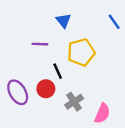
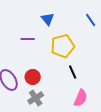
black line: (58, 71) -> (73, 72), moved
gray cross: (74, 102) -> (36, 98), moved

